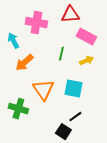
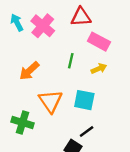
pink cross: (36, 23) -> (43, 26), turned 30
cyan arrow: (13, 41) -> (17, 22), moved

